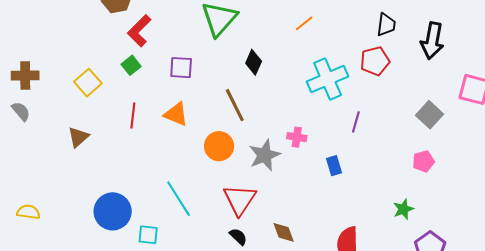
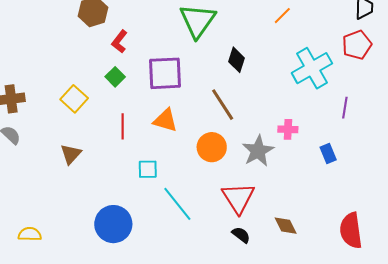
red L-shape: (139, 31) -> (119, 42), size x0.7
purple square: (181, 68) -> (165, 73), size x1.5
cyan square: (148, 235) -> (148, 169), moved

